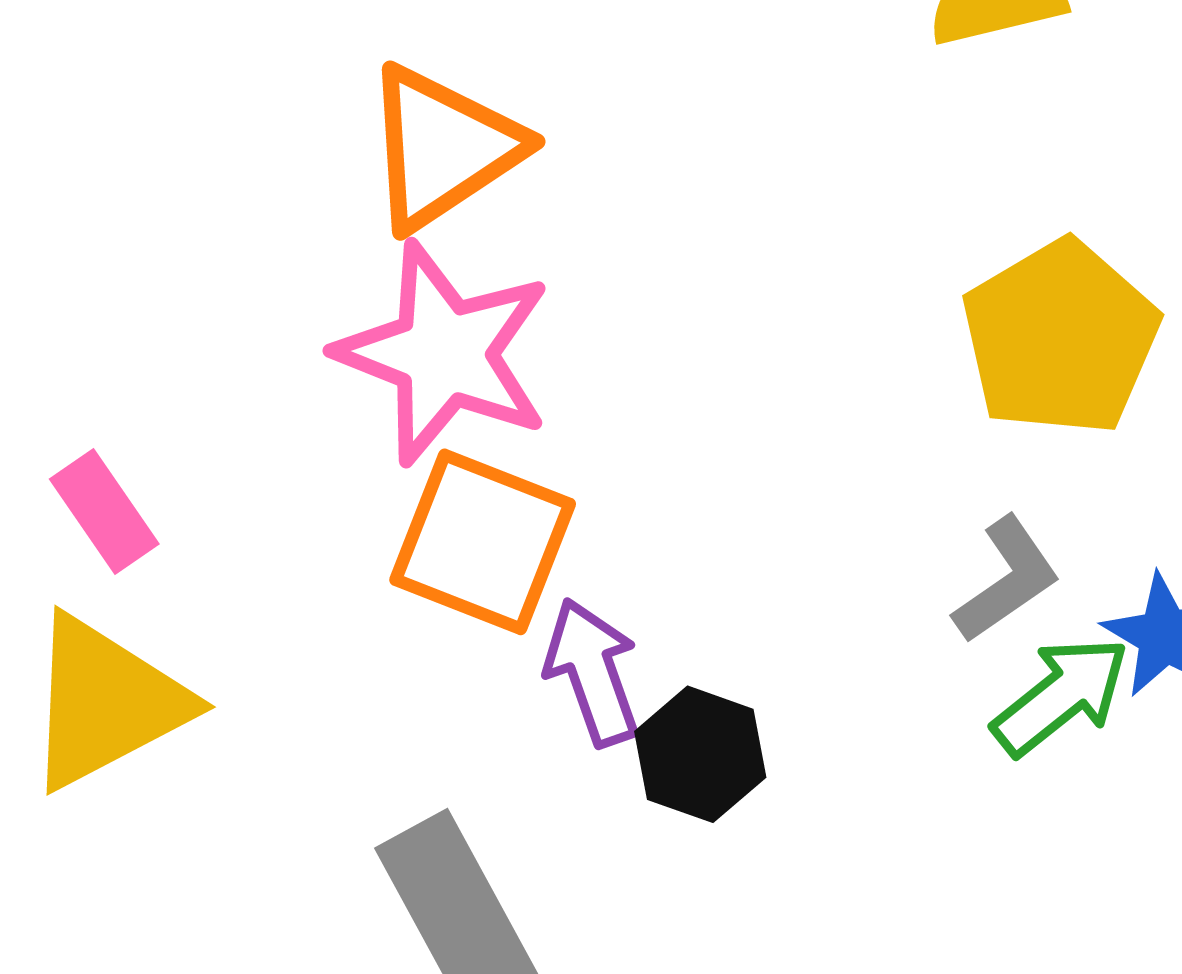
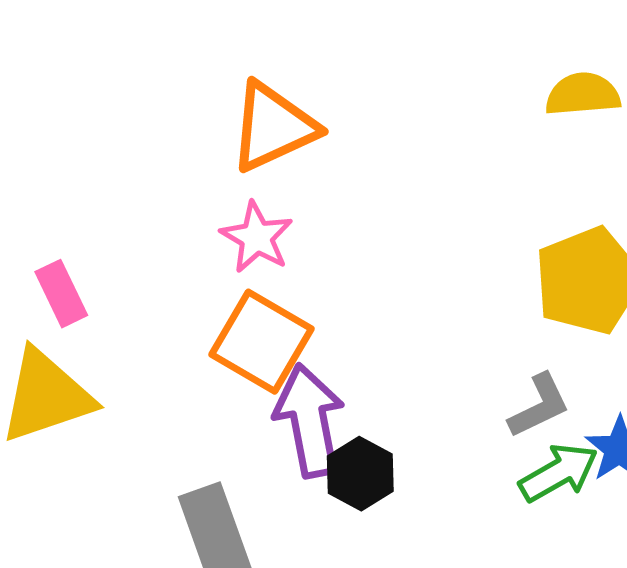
pink star: (444, 353) -> (257, 237), size x0.6
purple arrow: (592, 672) -> (309, 421), size x1.4

